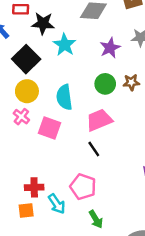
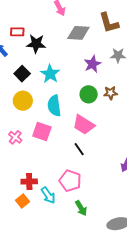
cyan star: (65, 45) -> (50, 74), moved
black square: (26, 59) -> (22, 74), size x0.7
pink cross: (21, 117) -> (15, 137), moved
pink trapezoid: (99, 120) -> (84, 125), turned -125
orange square: (26, 211) -> (22, 201), turned -32

